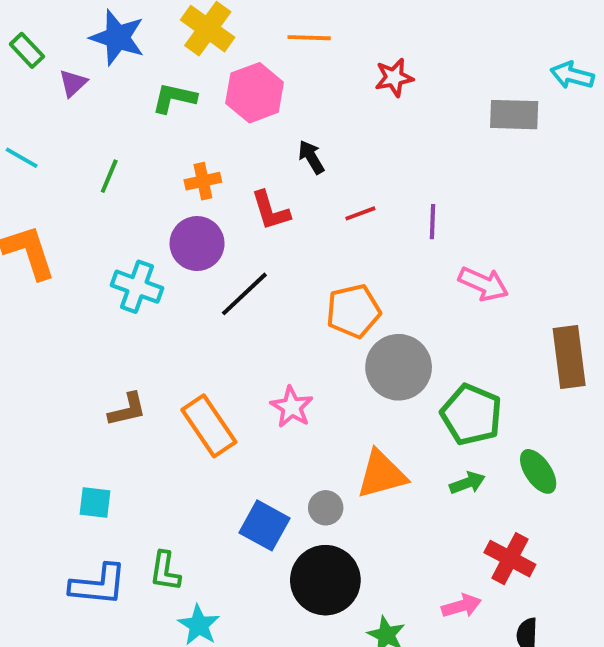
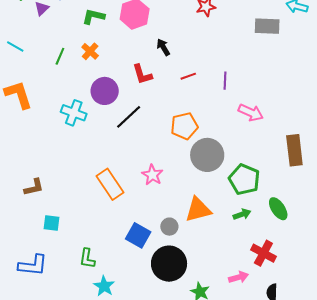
orange cross: (203, 181) -> (90, 51), moved, turned -36
brown L-shape: (127, 410) -> (34, 187), moved
blue L-shape: (98, 585) -> (33, 265), moved

